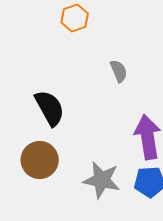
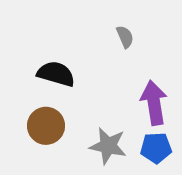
black semicircle: (50, 108) -> (56, 74), turned -45

